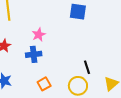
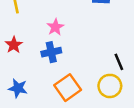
orange square: (44, 84) -> (68, 88), size x1.5

